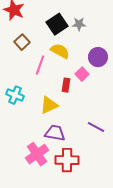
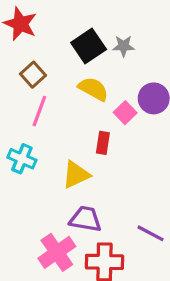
pink line: (40, 65) -> (39, 111), moved
pink square: (82, 74) -> (125, 113), moved
purple line: (96, 127) -> (150, 233), moved

